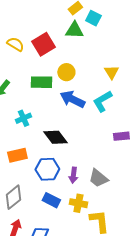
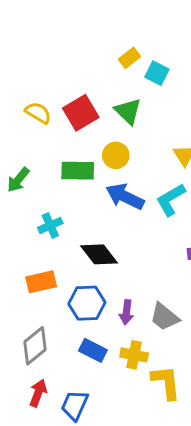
green triangle: (74, 30) -> (128, 111), moved, turned 42

